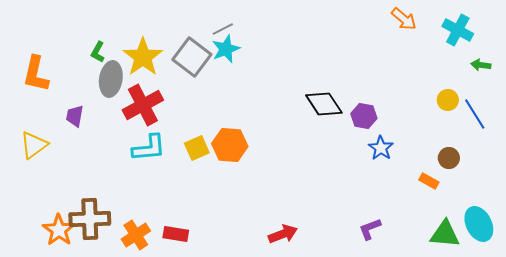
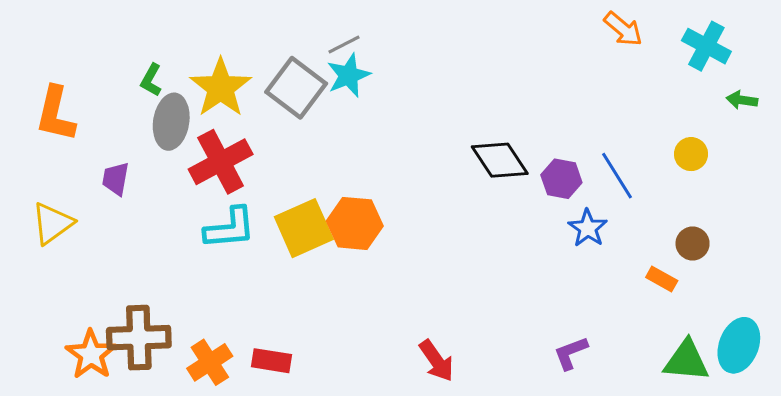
blue line: (475, 114) -> (617, 176), moved
yellow square: (197, 148) -> (304, 228), size x1.5
cyan ellipse: (479, 224) -> (739, 345), turned 48
red arrow: (283, 234) -> (436, 361), turned 76

